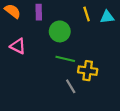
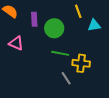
purple rectangle: (39, 12) -> (34, 19), moved
cyan triangle: (107, 17) -> (94, 25), moved

